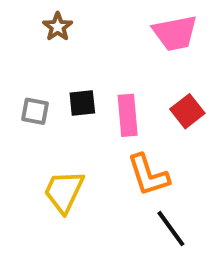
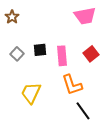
brown star: (58, 27) -> (12, 17), moved
gray square: (35, 111) -> (17, 54), turned 32

